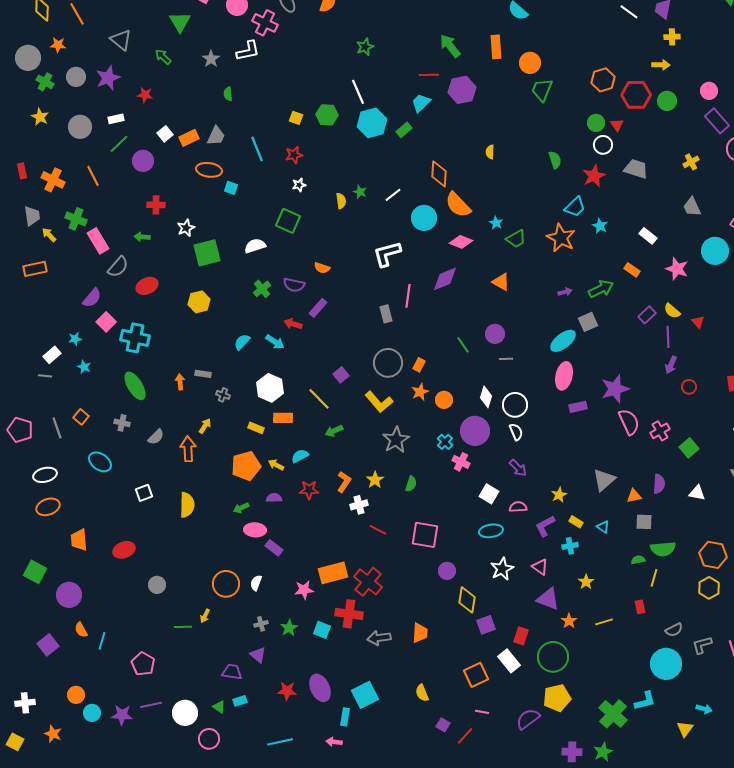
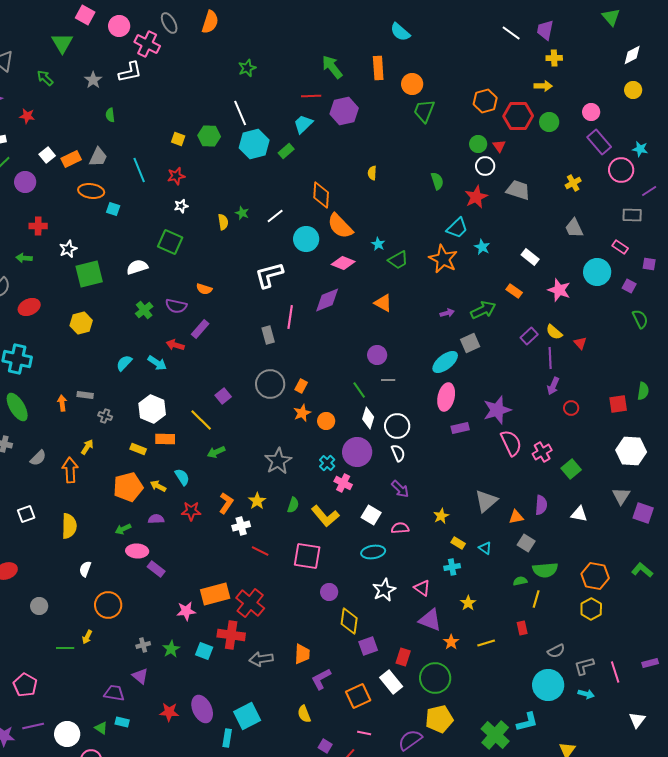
green line: (463, 345) -> (359, 390), moved
yellow L-shape: (379, 402) -> (325, 516), moved
cyan semicircle: (300, 456) -> (182, 477), turned 84
gray square: (644, 522) -> (526, 543), turned 30
purple L-shape: (545, 526) -> (321, 679), moved
white semicircle: (256, 583) -> (85, 569), moved
cyan rectangle: (240, 701) -> (122, 722), turned 32
cyan arrow: (704, 709) -> (586, 694), moved

